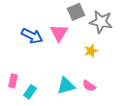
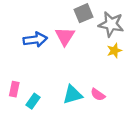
blue arrow: (32, 36) -> (35, 40), turned -35
yellow star: (91, 51) -> (114, 51), moved

